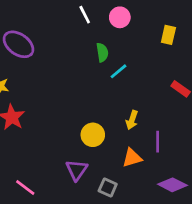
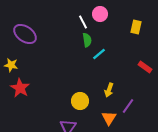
white line: (85, 15) -> (83, 22), moved
purple line: (158, 142) -> (128, 106), turned 35
orange triangle: (132, 158) -> (109, 118), turned -42

